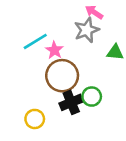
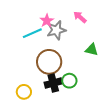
gray star: (87, 30) -> (56, 30), moved
pink star: (54, 50) -> (47, 21), moved

